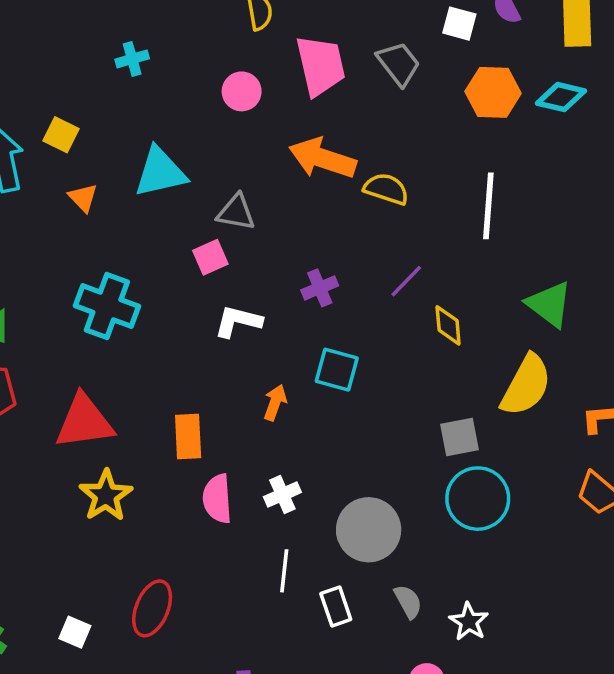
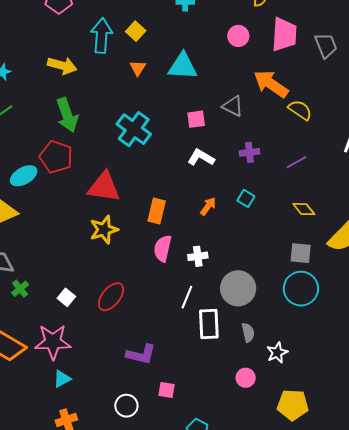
gray triangle: (236, 212) -> (233, 106), moved
yellow diamond: (448, 325) -> (304, 209), moved, turned -50
cyan square: (337, 370) -> (246, 198), size x0.7
white rectangle: (336, 607) -> (209, 324), size x1.4

